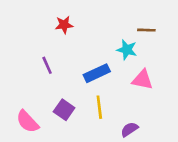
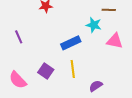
purple line: (47, 65) -> (19, 37), moved
pink triangle: (142, 80) -> (115, 41), moved

